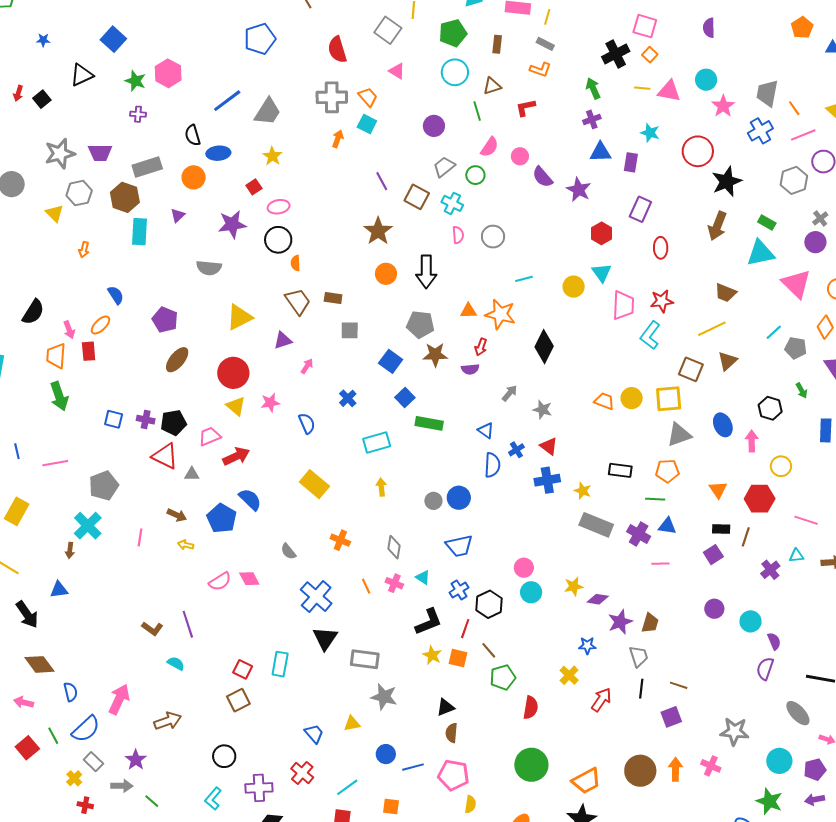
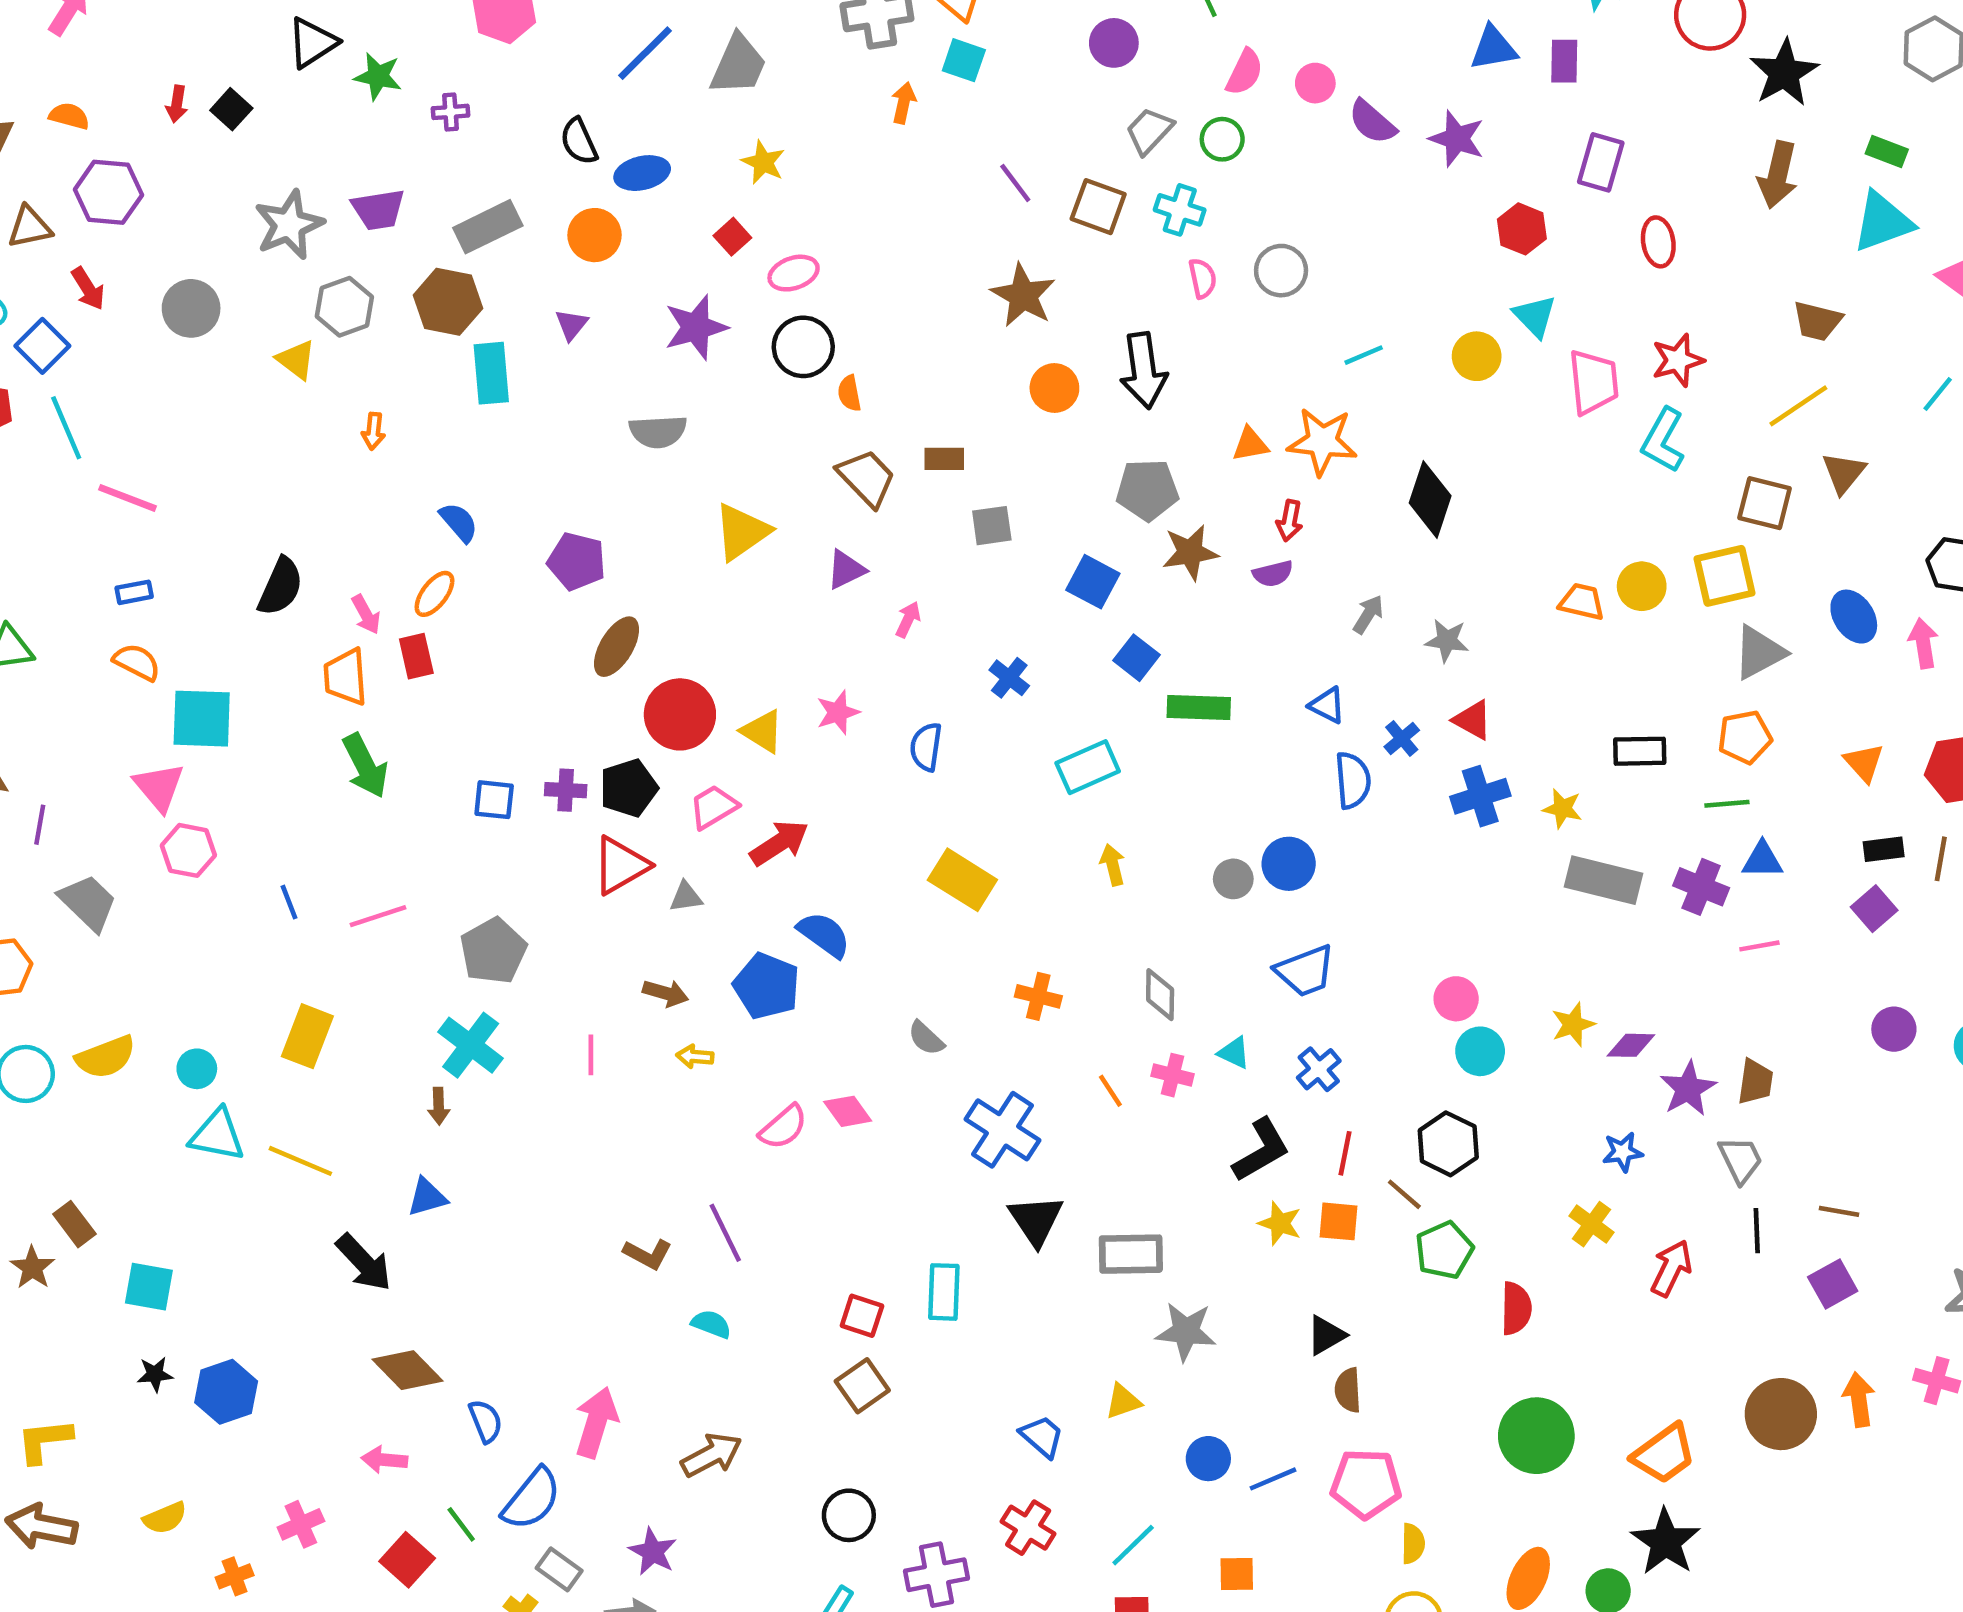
green star: (135, 81) -> (378, 76), moved
red circle: (233, 373) -> (680, 714), moved
blue semicircle: (307, 423) -> (926, 747), turned -140
red triangle: (165, 456) -> (621, 865), turned -48
black hexagon: (489, 604) -> (1448, 1144), moved

